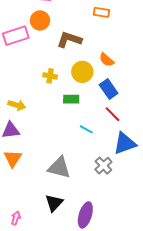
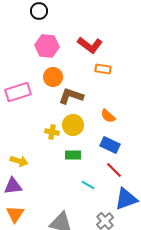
orange circle: (40, 20) -> (53, 77), moved
yellow circle: (82, 72) -> (73, 125), moved
blue rectangle: (109, 89) -> (110, 145), turned -30

